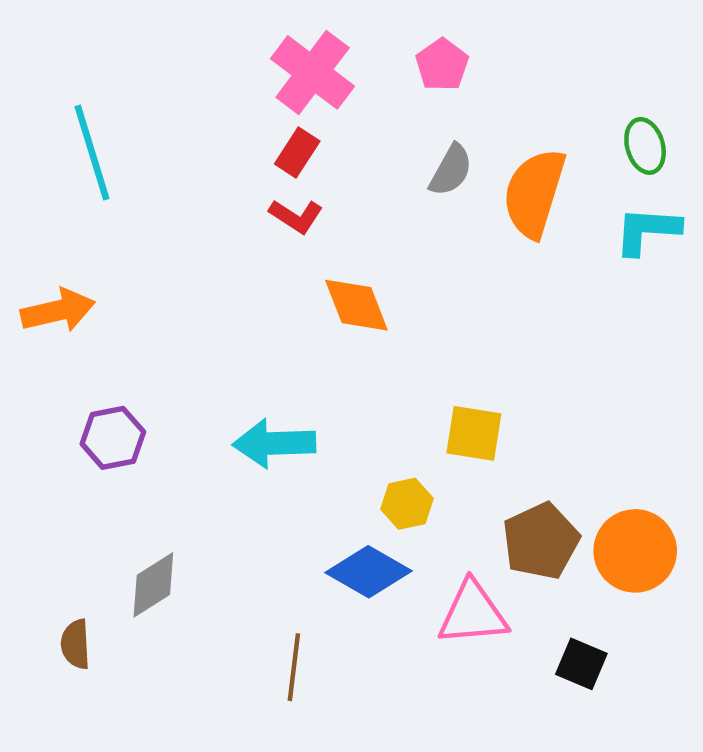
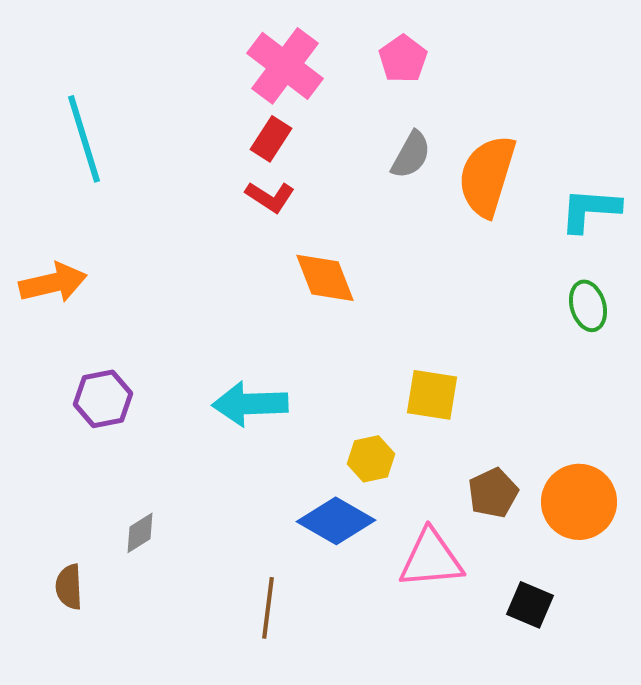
green ellipse: (645, 146) -> (588, 306), moved
brown pentagon: (541, 541) -> (493, 493), size x0.7
gray diamond: (153, 585) -> (140, 533), size x0.7

